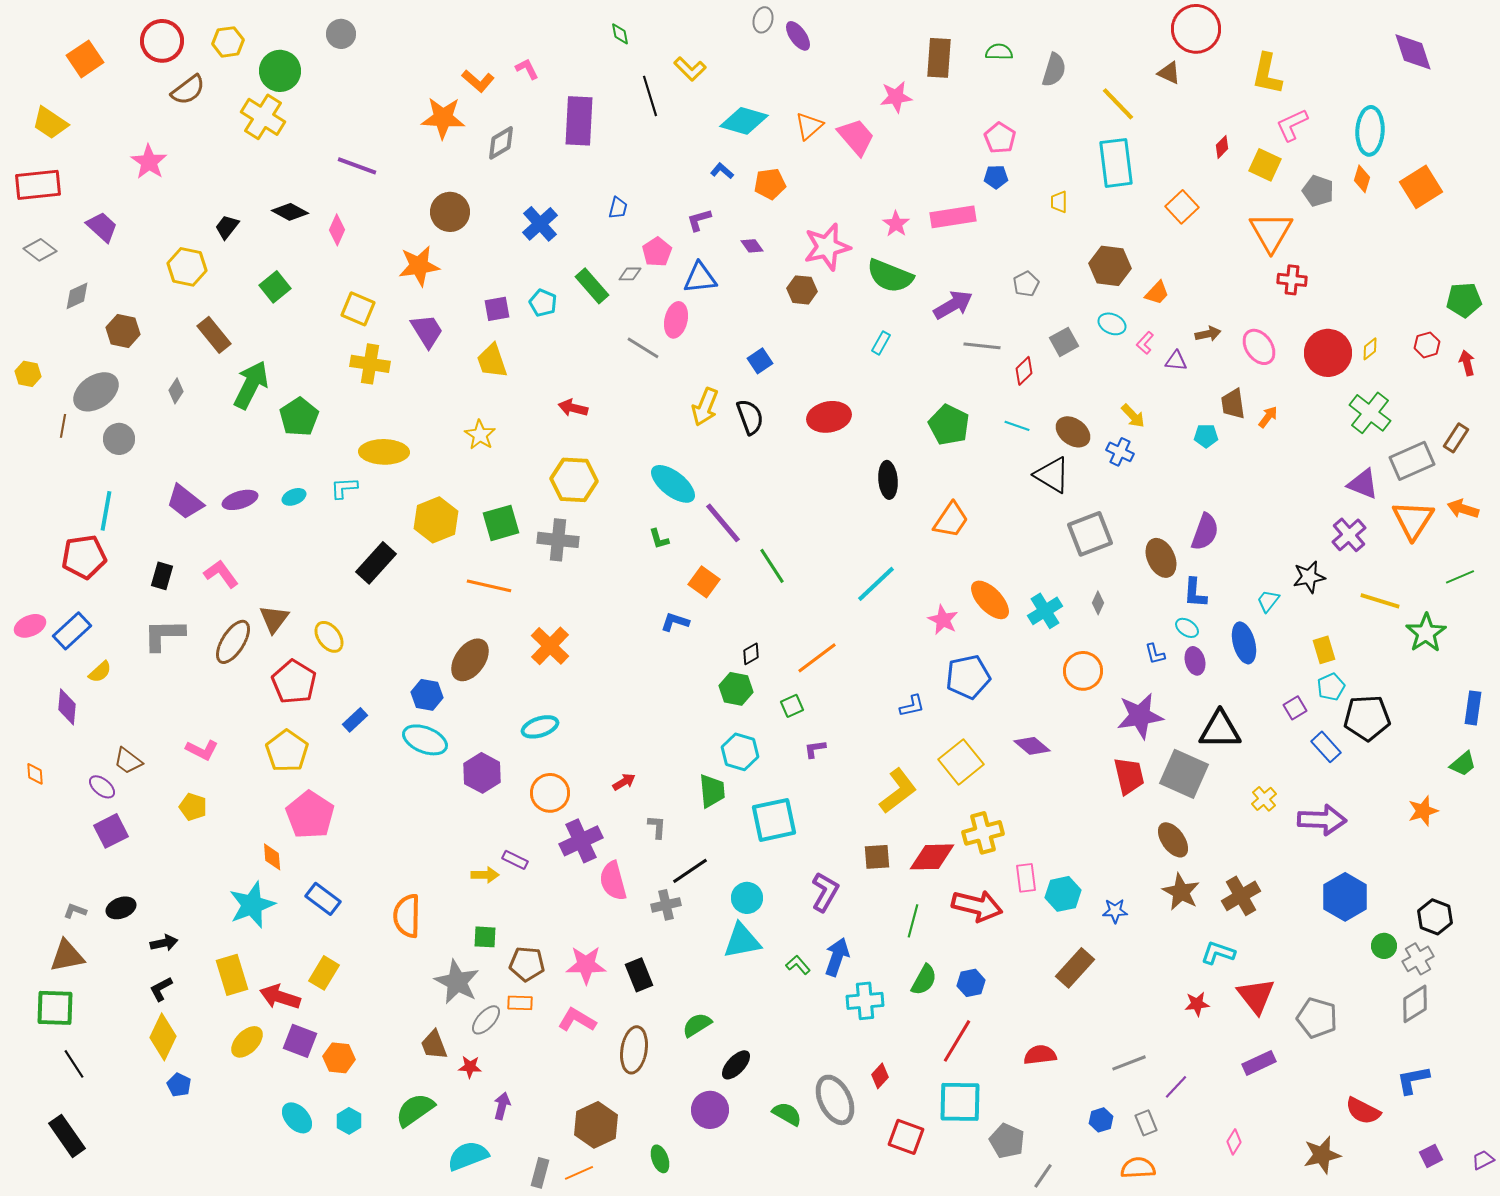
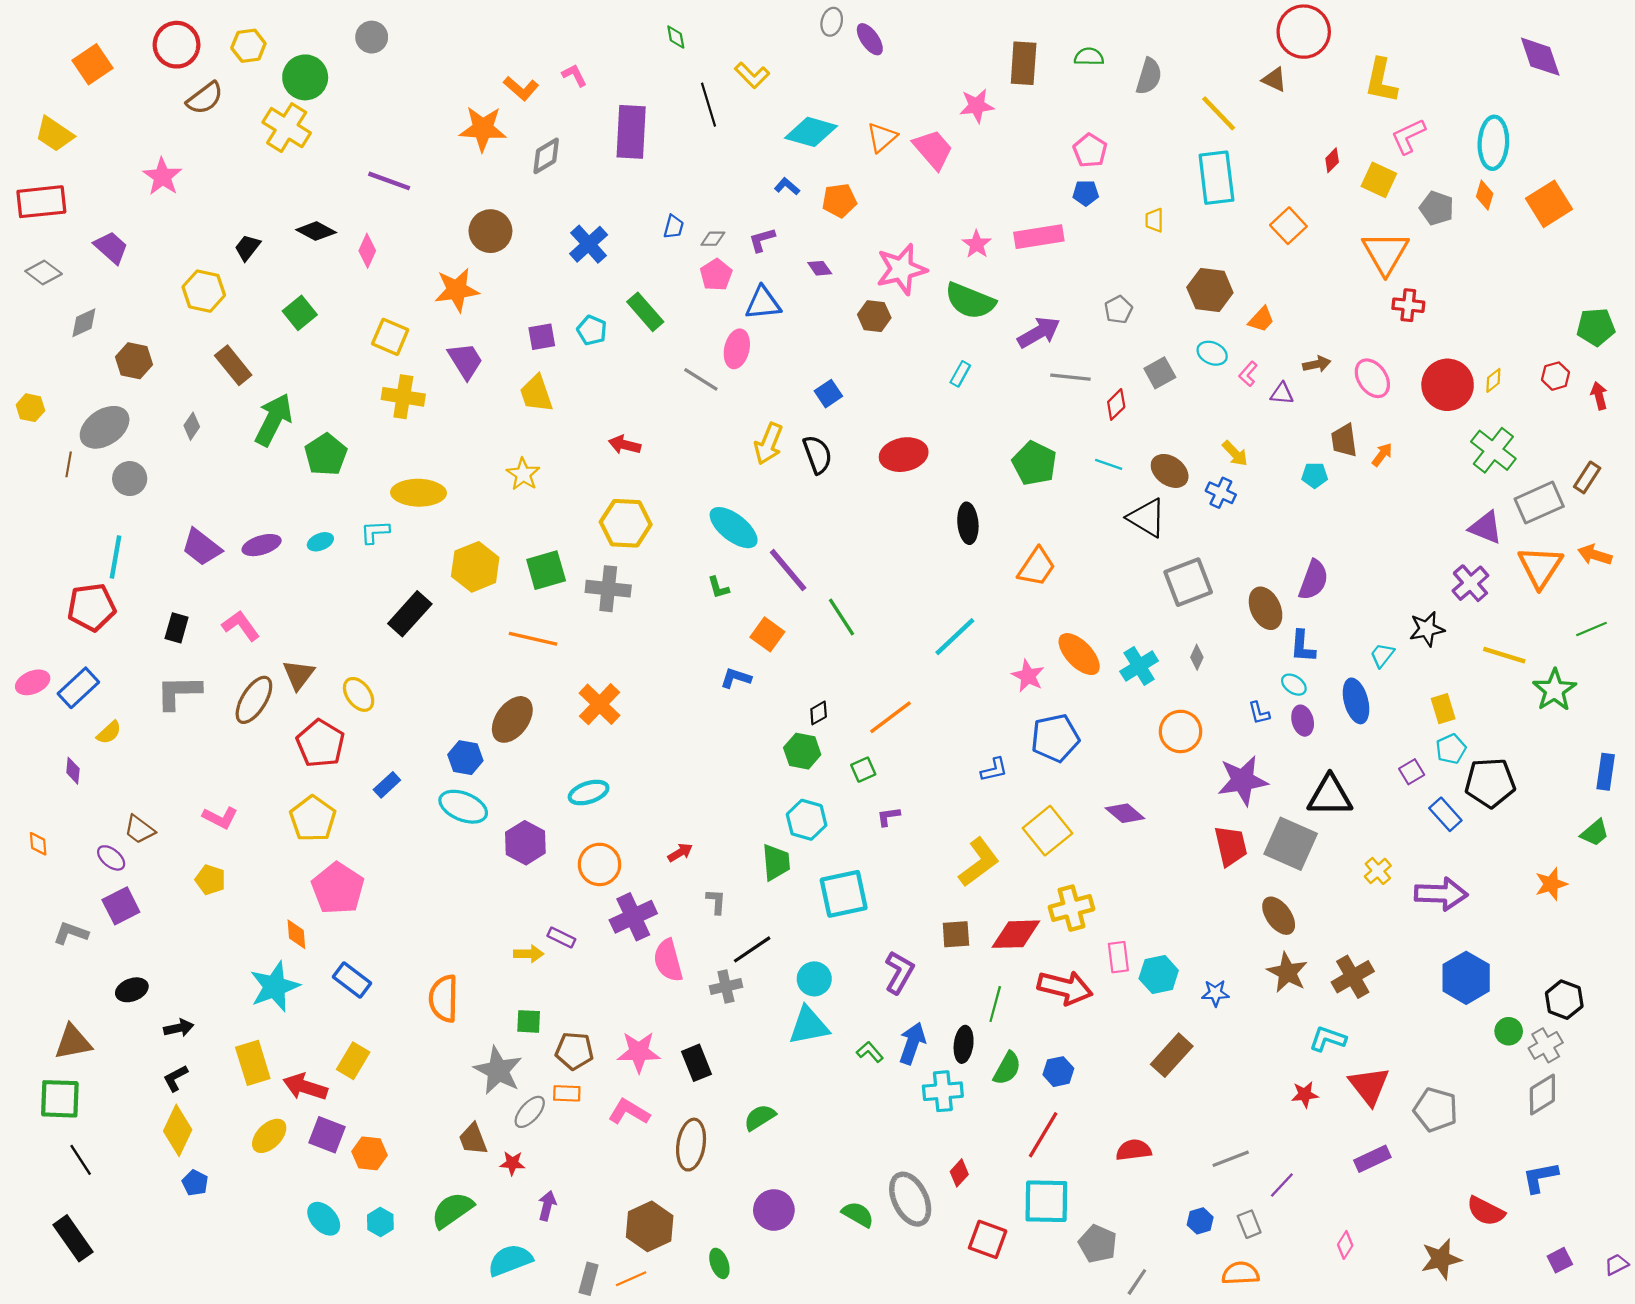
gray diamond: (630, 274) -> (713, 239), moved
purple diamond: (67, 707) -> (73, 771), size x0.7
gray L-shape: (75, 911) -> (71, 933), moved, size x1.4
black ellipse: (736, 1065) -> (964, 1044), moved, turned -36

